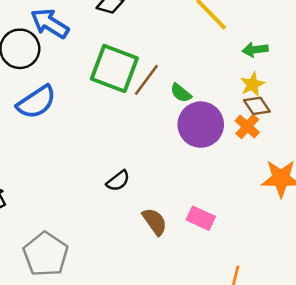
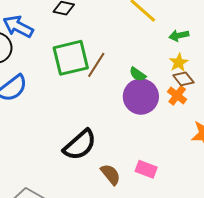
green square: (114, 68) -> (71, 58), turned -30
green semicircle: (181, 93) -> (138, 74), moved
black semicircle: (118, 181) -> (80, 145), size x1.8

